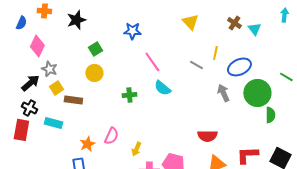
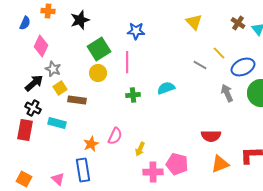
green square: (95, 49) -> (99, 49), size x1.6
yellow line: (215, 53) -> (219, 53), turned -56
pink line: (152, 62) -> (127, 62), moved, turned 35
cyan semicircle: (162, 88) -> (166, 88), turned 120

